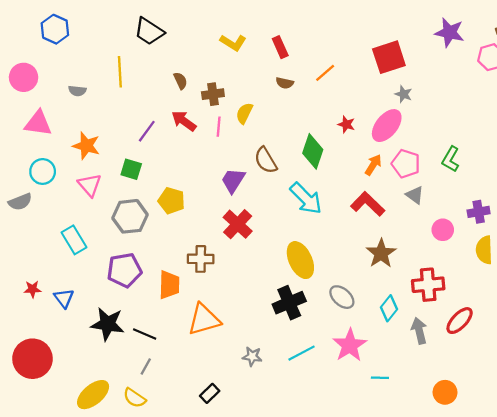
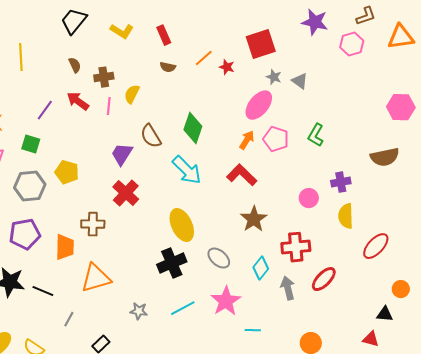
black trapezoid: (149, 31) -> (74, 21), moved, turned 96
red star: (346, 124) -> (227, 67), moved
gray triangle: (415, 195) -> (300, 81), moved
gray line: (146, 367) -> (69, 319), moved

